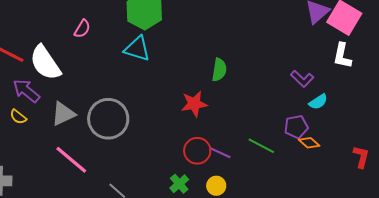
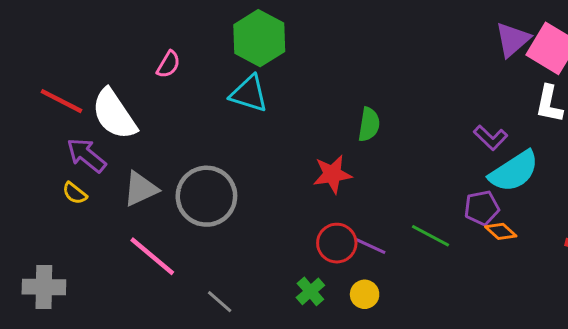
cyan semicircle: (318, 102) -> (514, 171), size x1.8

